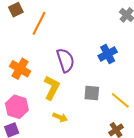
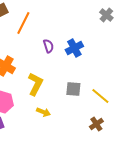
blue cross: (108, 54) -> (74, 48), moved
purple semicircle: (65, 60) -> (48, 46), moved, size x0.6

